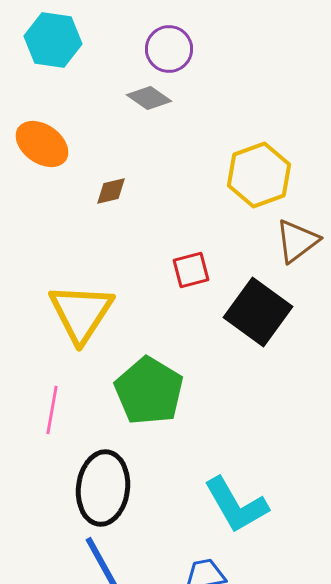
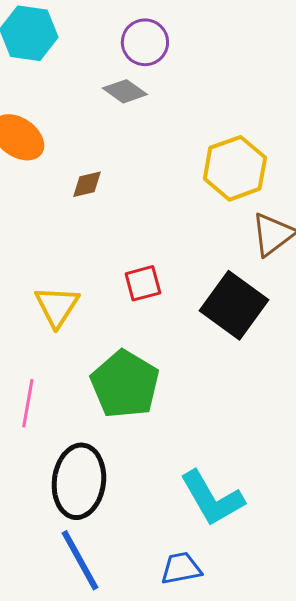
red square: (191, 270) -> (143, 283), moved
yellow triangle: (81, 313) -> (57, 306), size x0.7

